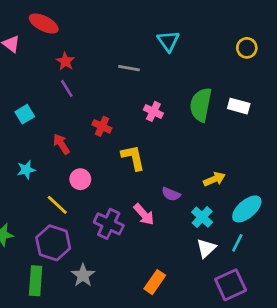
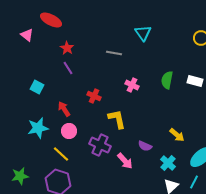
green semicircle: (201, 105) -> (167, 80), size x0.7
cyan square: (25, 114) -> (37, 87), turned -32
cyan star: (26, 170) -> (38, 128), size x1.5
pink circle: (80, 179) -> (69, 131), moved
yellow arrow: (214, 179) -> (177, 135), turned 63
purple cross: (109, 224) -> (100, 145), moved

